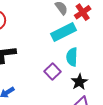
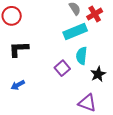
black star: (79, 82) -> (98, 74), moved

